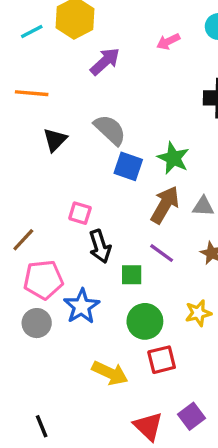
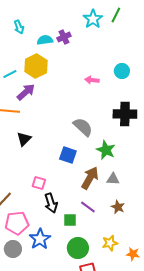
pink arrow: (168, 42) -> (92, 80), turned 32
purple arrow: (105, 62) -> (26, 92), moved
gray semicircle: (110, 130) -> (83, 127), moved
green star: (173, 158) -> (106, 150), moved

